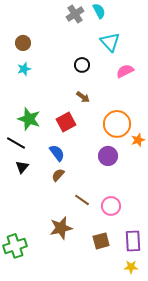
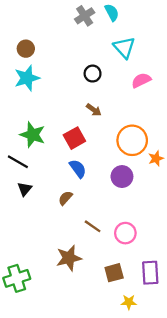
cyan star: (24, 69) -> (27, 78), size x1.6
blue semicircle: (57, 153) -> (78, 169), moved
yellow star: (131, 267) -> (129, 302), moved

